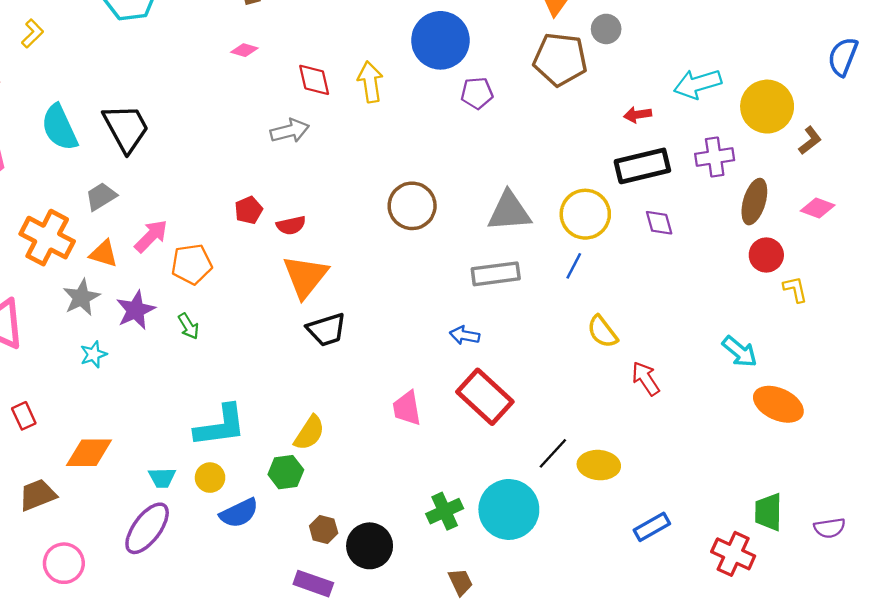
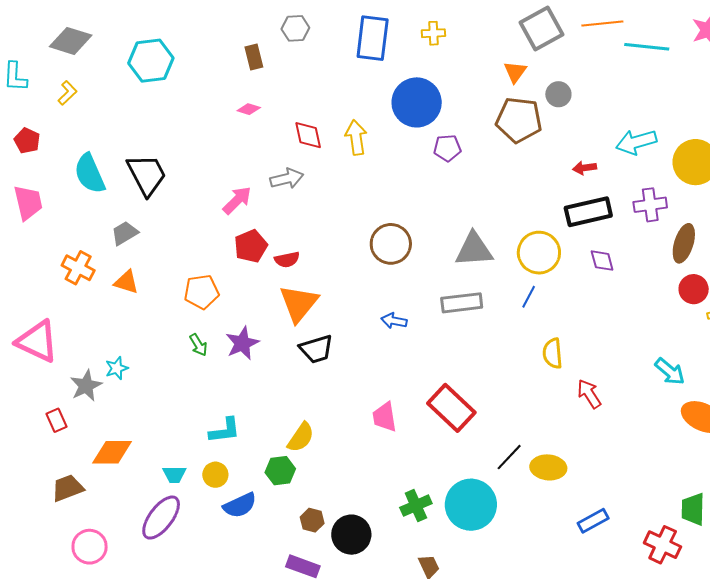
red pentagon: (249, 210) -> (251, 246), size x1.4
pink arrow: (151, 236) -> (237, 200), moved
orange cross: (47, 238) -> (78, 268), size x0.7
gray star: (81, 297) -> (86, 386), moved
purple star: (136, 310) -> (242, 343), moved
yellow semicircle: (602, 332) -> (553, 353), turned 32
blue arrow: (465, 335) -> (394, 321), moved
cyan L-shape: (220, 426) -> (225, 431), size x0.7

